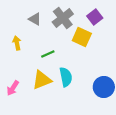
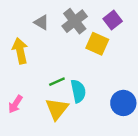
yellow arrow: (17, 43) -> (20, 51), size x1.5
green line: (48, 54) -> (57, 82), moved
yellow triangle: (42, 80) -> (57, 109), moved, turned -30

